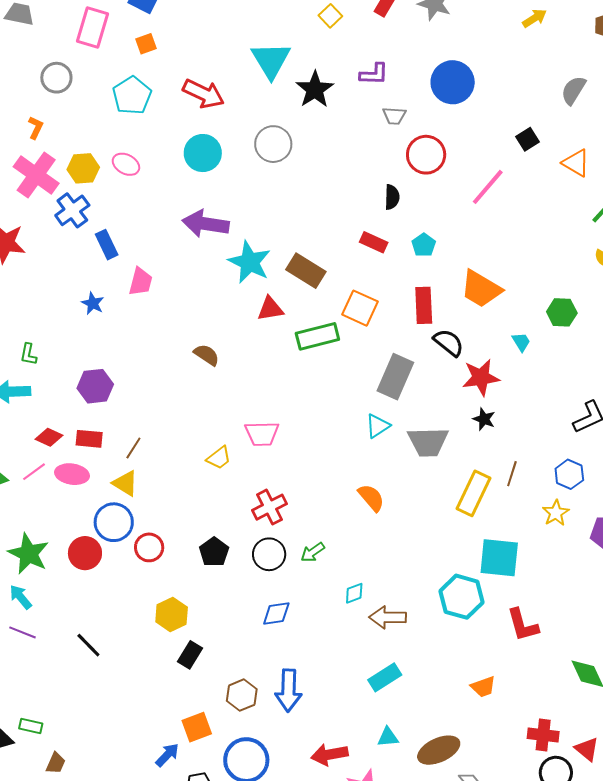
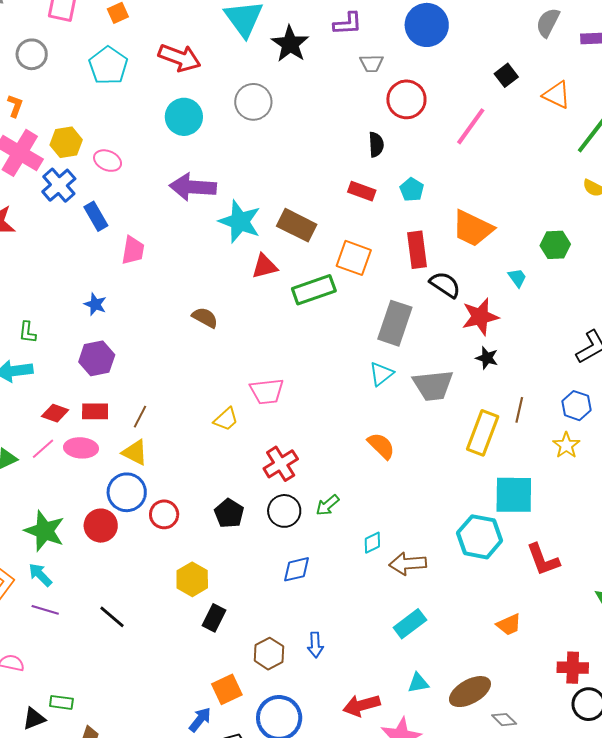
pink ellipse: (126, 164) -> (108, 161), moved
blue star: (93, 303) -> (95, 304), moved
blue arrow: (289, 690) -> (315, 645), size x0.6

